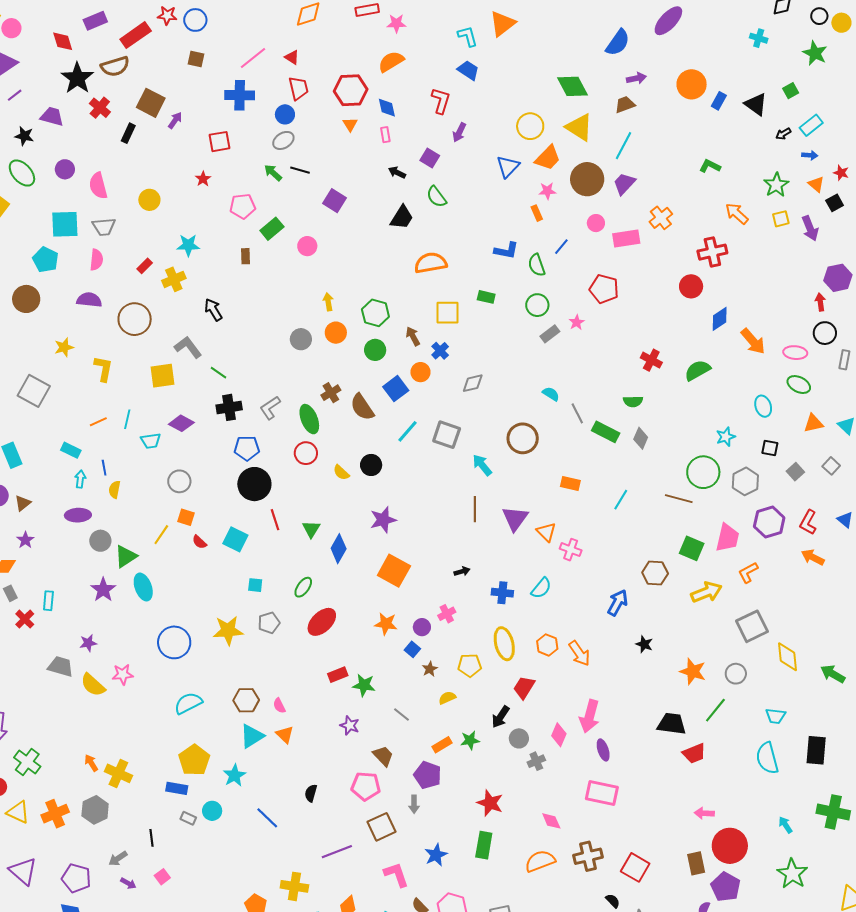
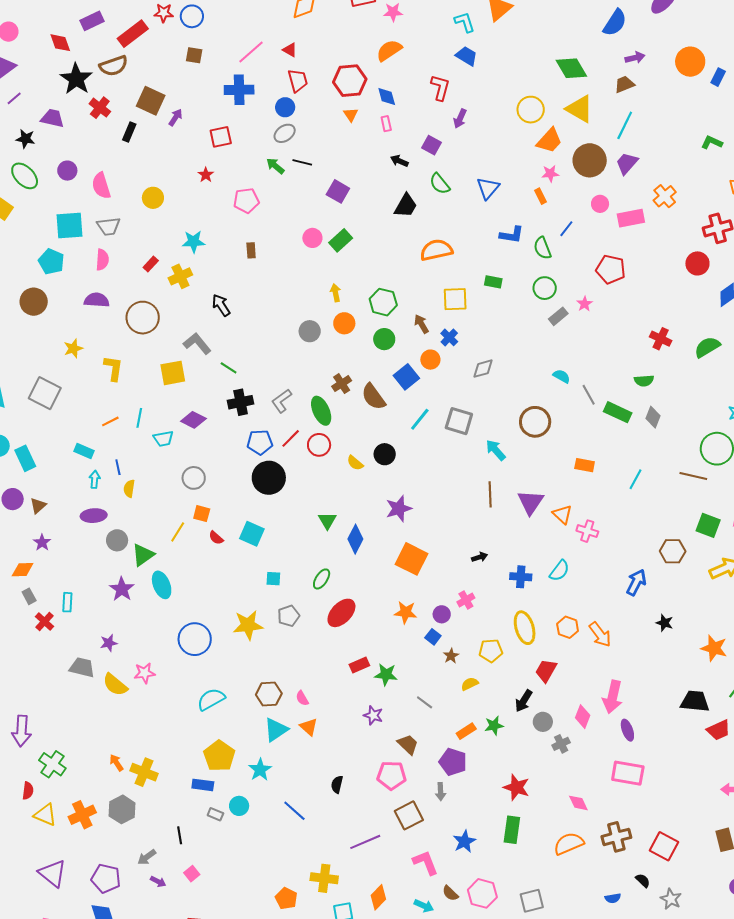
blue triangle: (508, 167) -> (488, 188), moved
green rectangle: (272, 229) -> (341, 240), moved
red line: (275, 520) -> (291, 438), moved, turned 65

